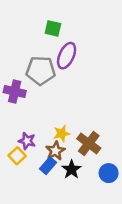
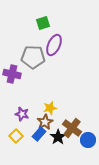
green square: (53, 28) -> (43, 23), turned -32
brown cross: (89, 143) -> (72, 128), moved
yellow square: (17, 156) -> (16, 136), moved

